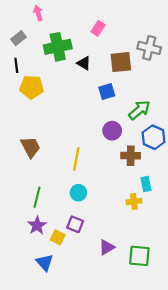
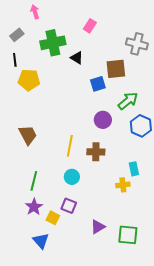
brown square: (121, 62) -> (116, 69), moved
brown cross: (131, 156) -> (96, 152), moved

